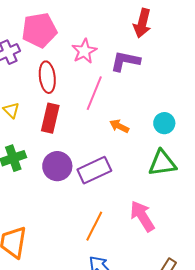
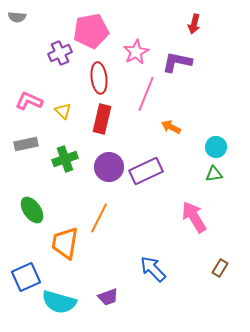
red arrow: (142, 23) -> (194, 24), size x0.7
cyan circle: (164, 123) -> (216, 147), moved
green triangle: (162, 163) -> (214, 174), moved, size x0.6
orange line: (94, 226) -> (99, 218), moved

